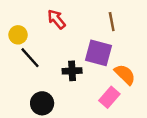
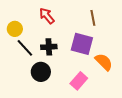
black cross: (72, 71) -> (49, 47), moved
pink rectangle: (109, 97) -> (79, 81), moved
black circle: (42, 103) -> (41, 72), moved

